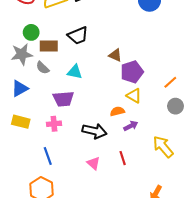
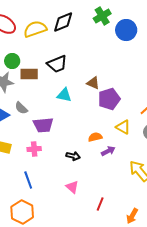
gray semicircle: (43, 68) -> (21, 108), moved
cyan triangle: (75, 72) -> (64, 95), moved
yellow triangle: (134, 96) -> (123, 127), moved
black arrow: (94, 131) -> (73, 156), size x0.6
red line: (123, 158) -> (100, 204), moved, turned 40

